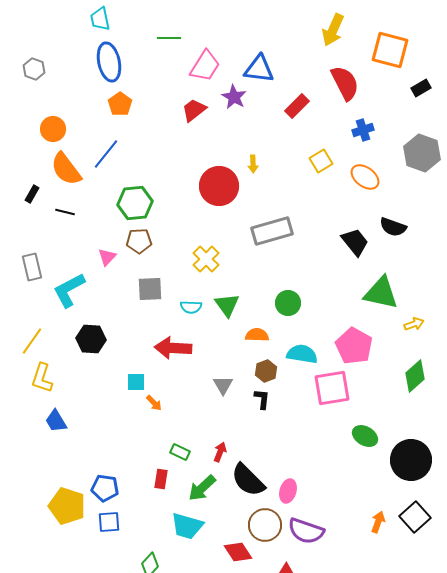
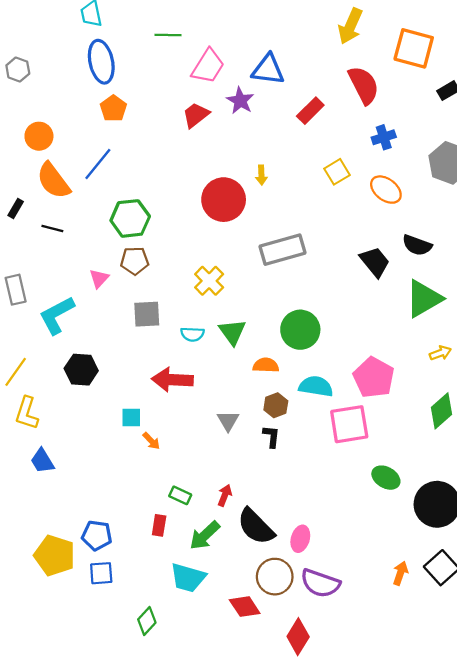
green triangle: (381, 293) -> (424, 299), moved, turned -42
green circle: (288, 303) -> (300, 330), size x1.4

